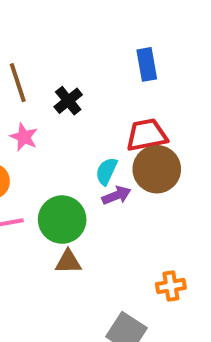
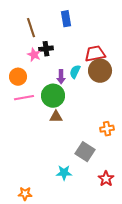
blue rectangle: (147, 64) -> (66, 19), moved
black cross: (68, 101) -> (46, 49), moved, turned 32
purple arrow: (116, 195) -> (61, 77), moved, turned 112

